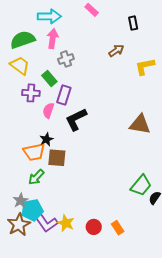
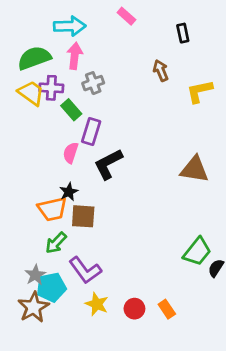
brown arrow: (116, 51) -> (161, 71), turned -77
purple cross: (31, 93) -> (51, 88), moved
purple L-shape: (46, 222) -> (85, 270), moved

